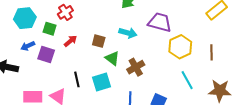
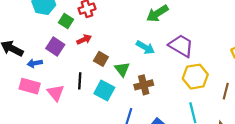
brown square: (99, 41) -> (101, 59), moved
blue arrow: (28, 46) -> (35, 63), moved
cyan square: (101, 82) -> (104, 90), turned 30

